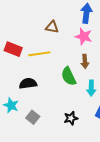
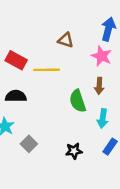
black semicircle: (28, 83) -> (16, 96), moved

